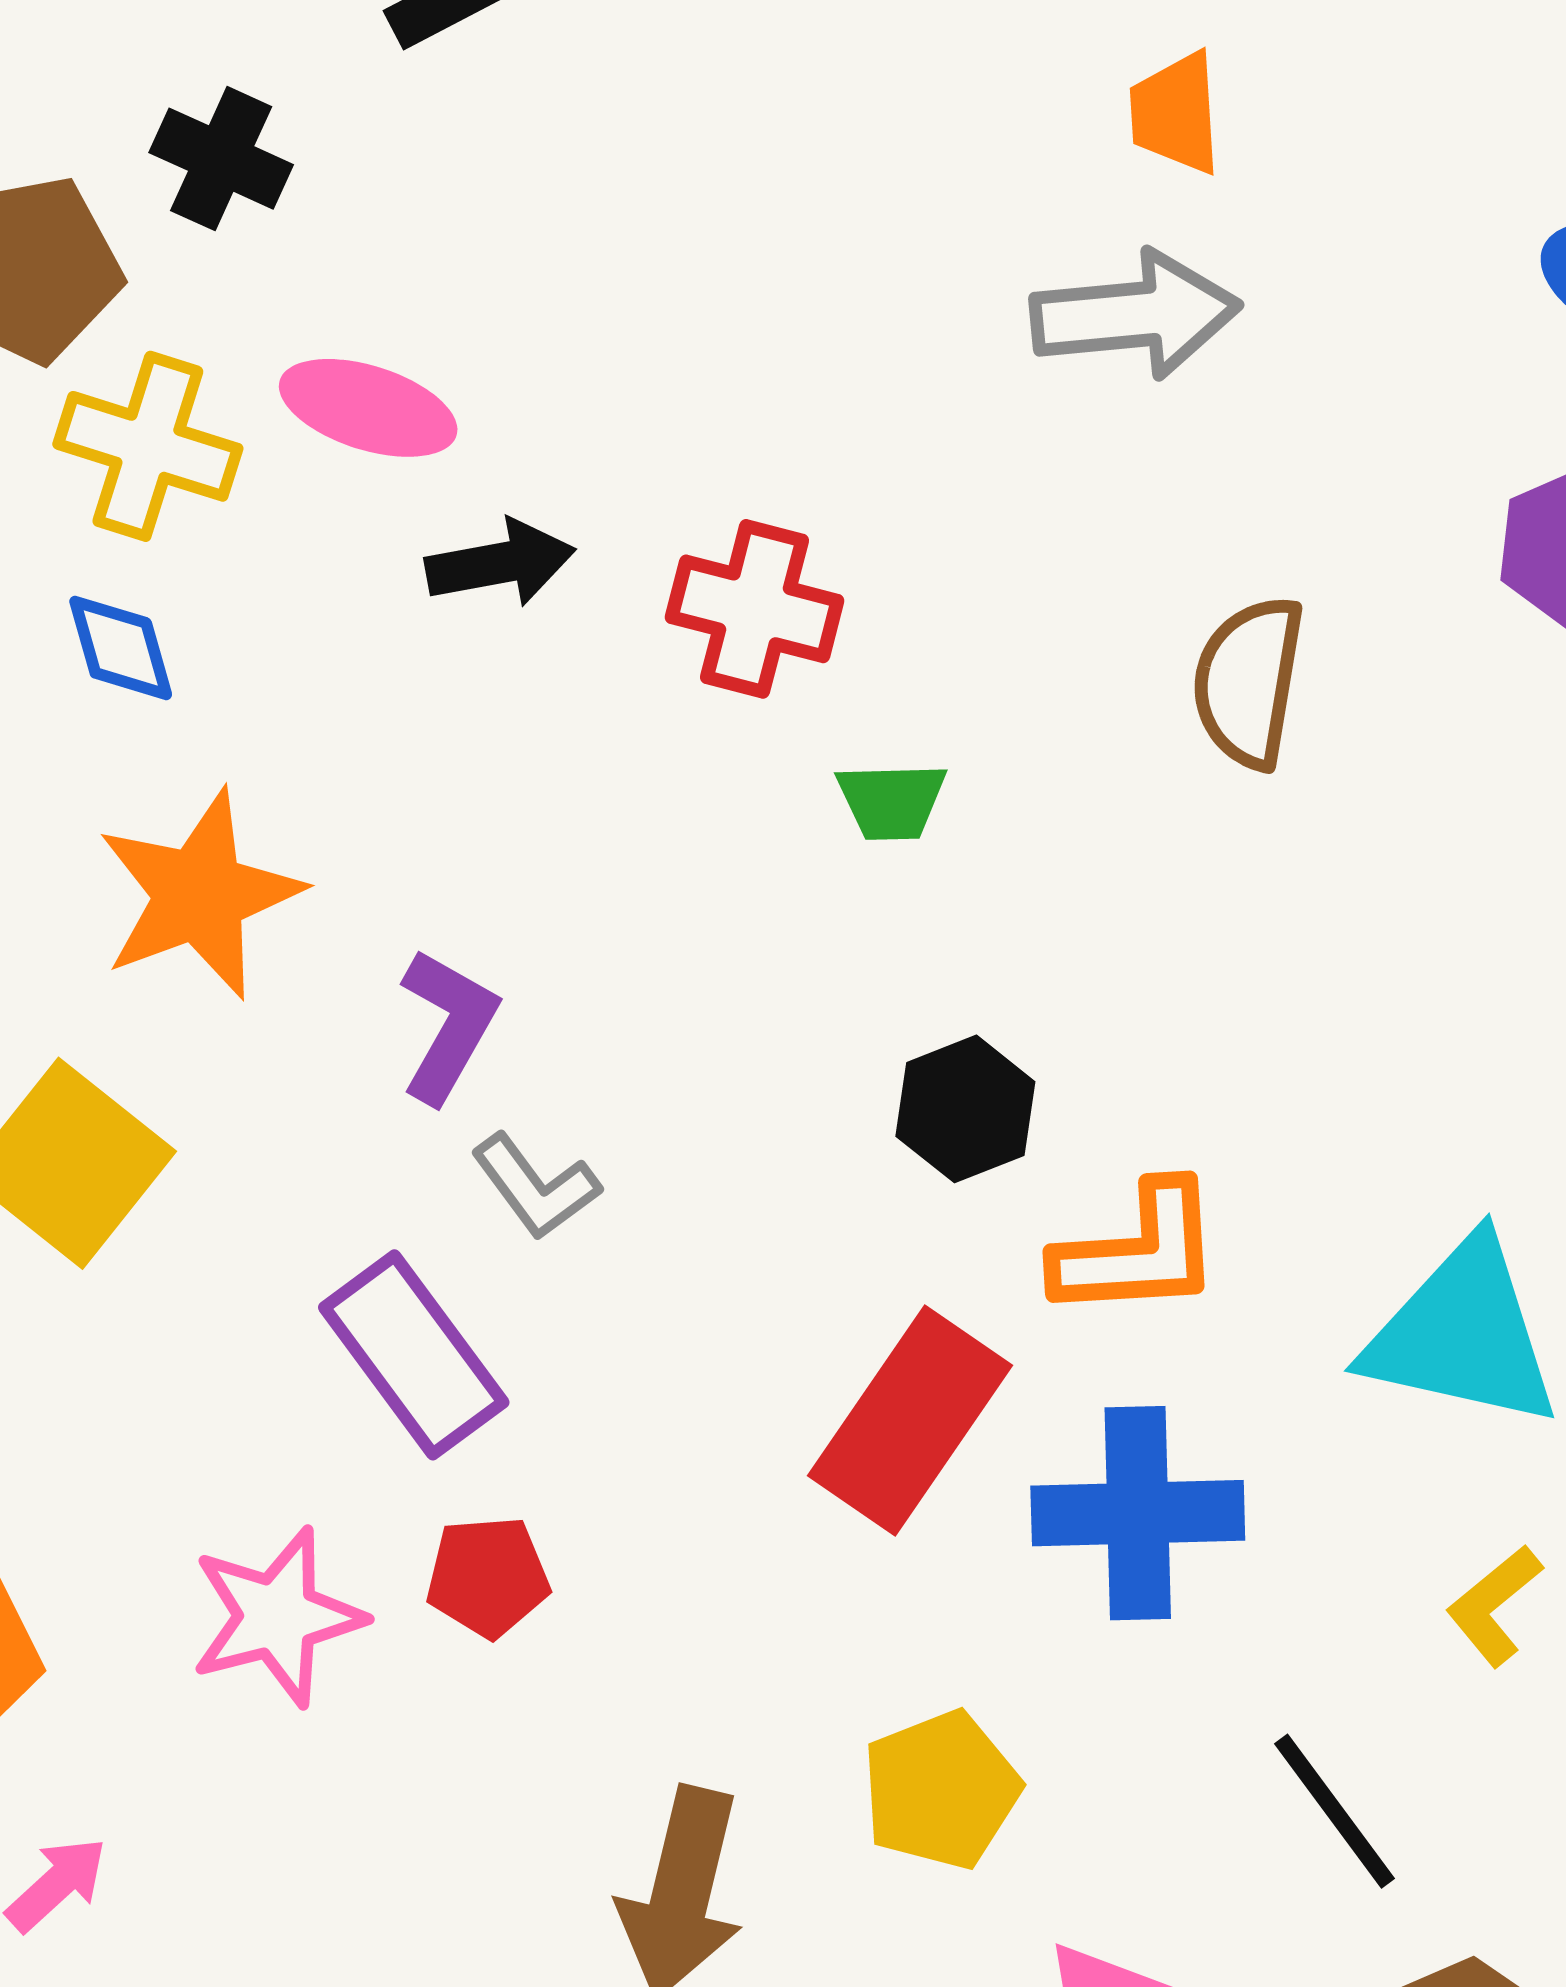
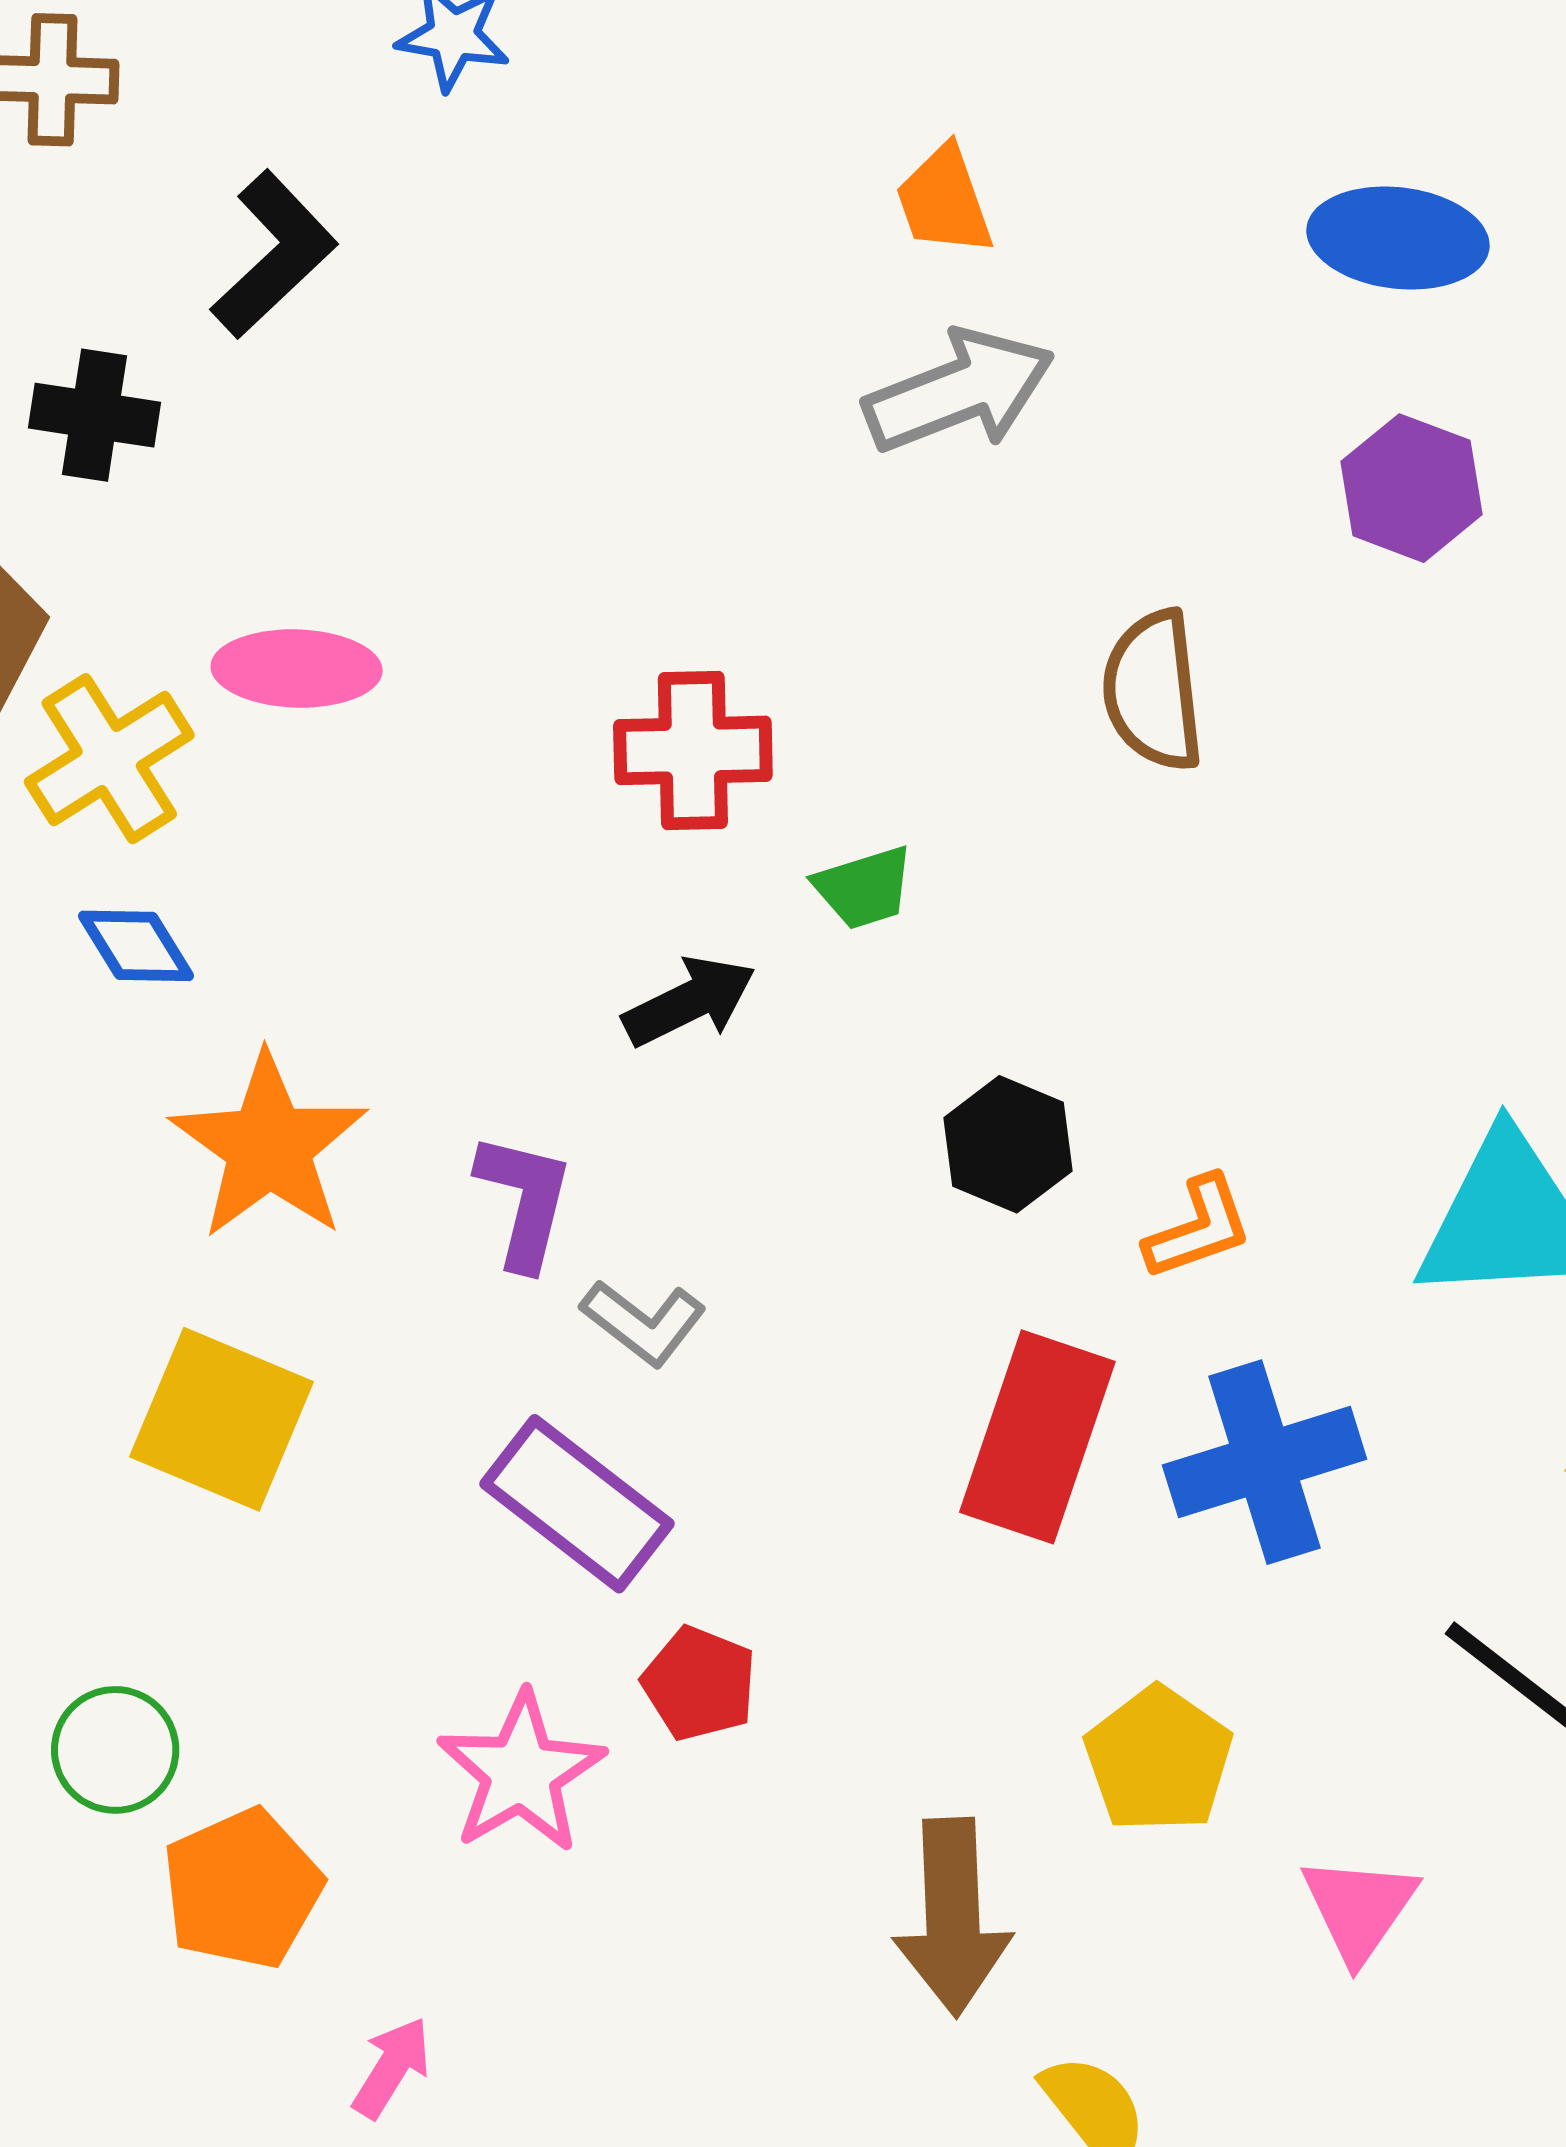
black cross: (221, 159) -> (95, 415), moved
yellow cross: (148, 446) -> (109, 759), turned -34
black arrow: (500, 563) -> (689, 1001), moved
orange L-shape: (1138, 1251) -> (1198, 1228), size x0.7
red pentagon: (488, 1577) -> (699, 1683), turned -30

